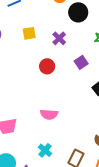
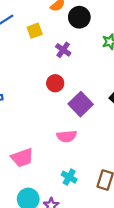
yellow square: (29, 33) -> (35, 31), moved
purple square: (81, 62) -> (81, 104), moved, size x1.5

